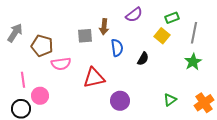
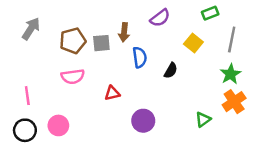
green rectangle: (172, 18) -> (210, 13), moved
gray arrow: (15, 33) -> (31, 29), moved
brown pentagon: (42, 46) -> (73, 41), moved, turned -30
red triangle: (94, 78) -> (112, 93), size x0.6
pink circle: (40, 96) -> (58, 125), moved
orange cross: (204, 103) -> (234, 102), moved

